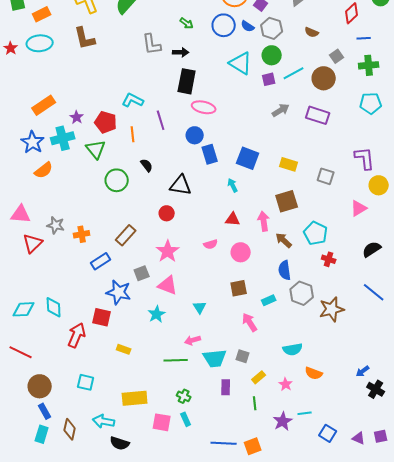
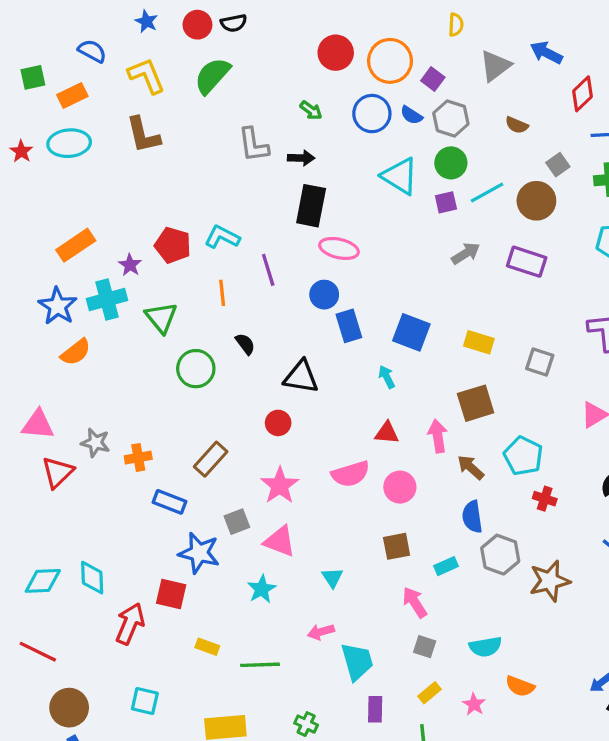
red pentagon: (106, 122) -> (173, 245), moved
pink semicircle: (211, 244) -> (351, 474), size x1.6
blue rectangle: (101, 261) -> (169, 502), turned 54
gray square: (243, 356) -> (425, 647), moved
cyan trapezoid: (215, 358) -> (357, 662), turned -100
green line: (176, 360) -> (260, 665), moved

